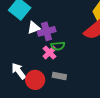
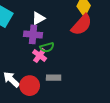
white triangle: (34, 28) -> (38, 18), moved
purple cross: (47, 31) -> (33, 34), turned 30

